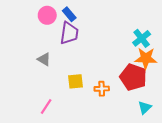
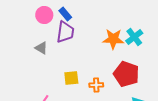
orange star: (146, 58) -> (113, 39), moved
gray triangle: (44, 59) -> (41, 48), moved

